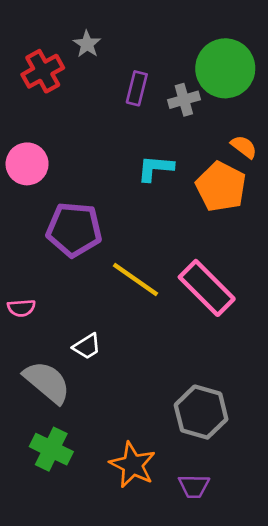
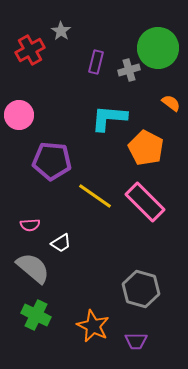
cyan L-shape: (155, 168) -> (109, 118), size x1.4
orange pentagon: (221, 187) -> (146, 148), moved
pink semicircle: (21, 308) -> (30, 225), moved

